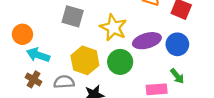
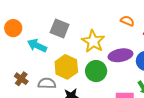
orange circle: (22, 34) -> (13, 28), moved
cyan arrow: (38, 55) -> (37, 46), moved

